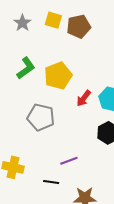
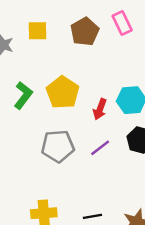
brown pentagon: (79, 26) -> (85, 32), moved
purple line: (69, 161) -> (100, 148), moved

